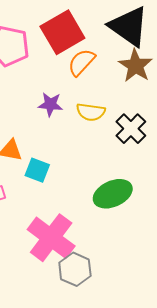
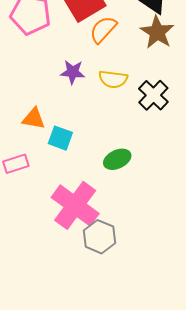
green ellipse: (113, 194) -> (117, 159), moved, size x0.7

